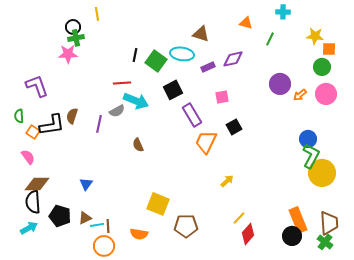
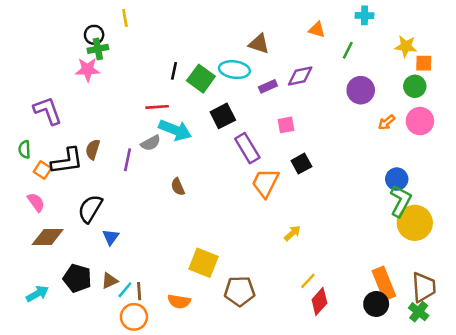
purple circle: (280, 84) -> (361, 90), moved
black semicircle: (33, 202) -> (90, 209), moved, turned 35
cyan line: (97, 225) -> (125, 290), turned -40

